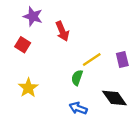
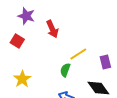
purple rectangle: (122, 59) -> (105, 62), moved

